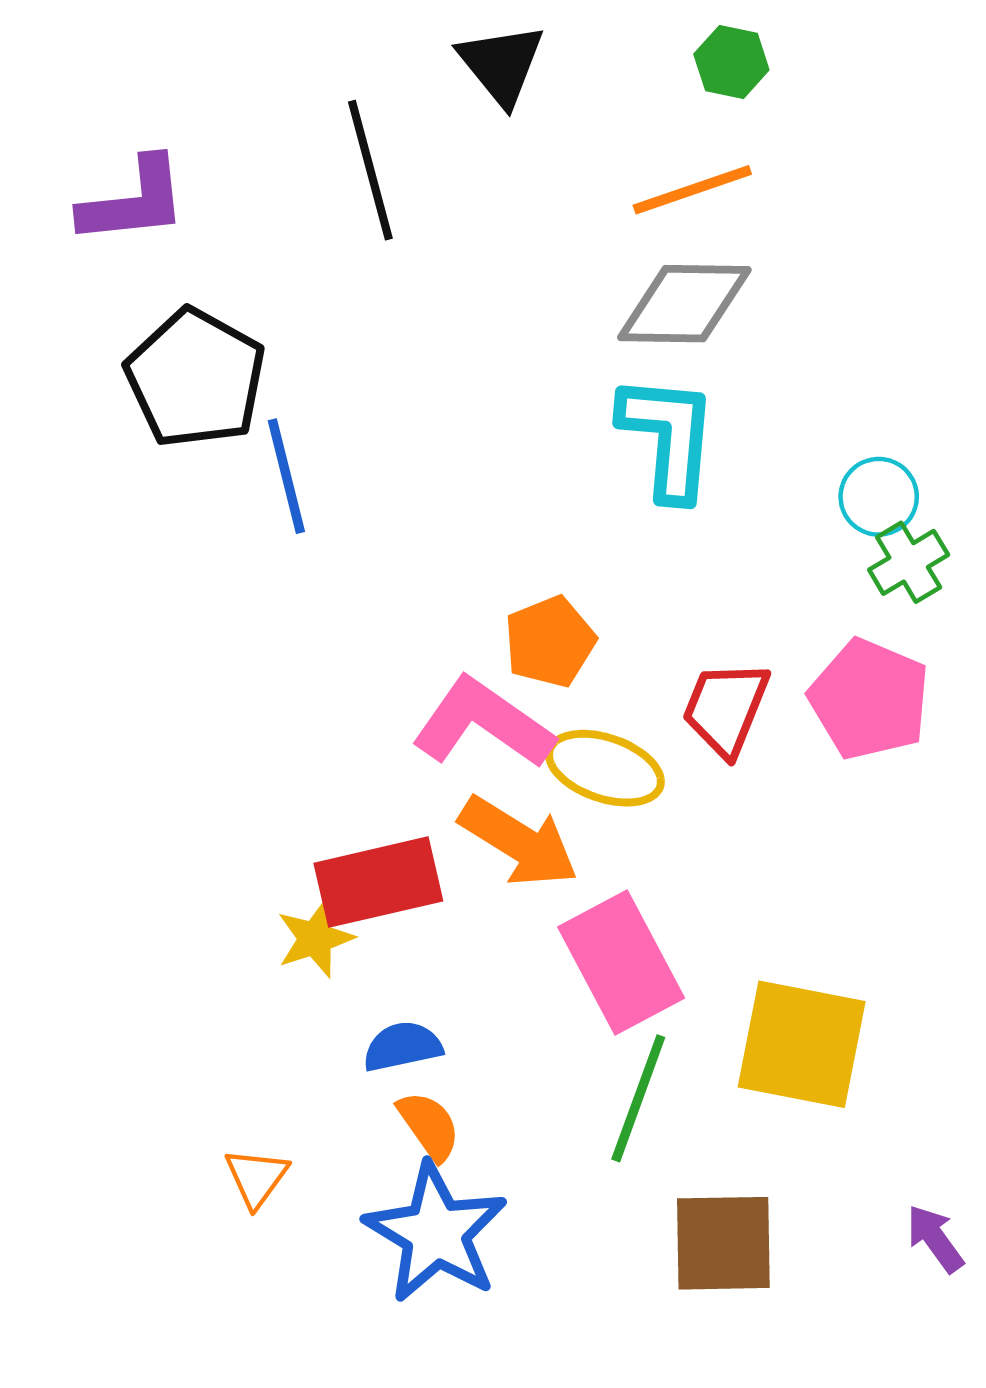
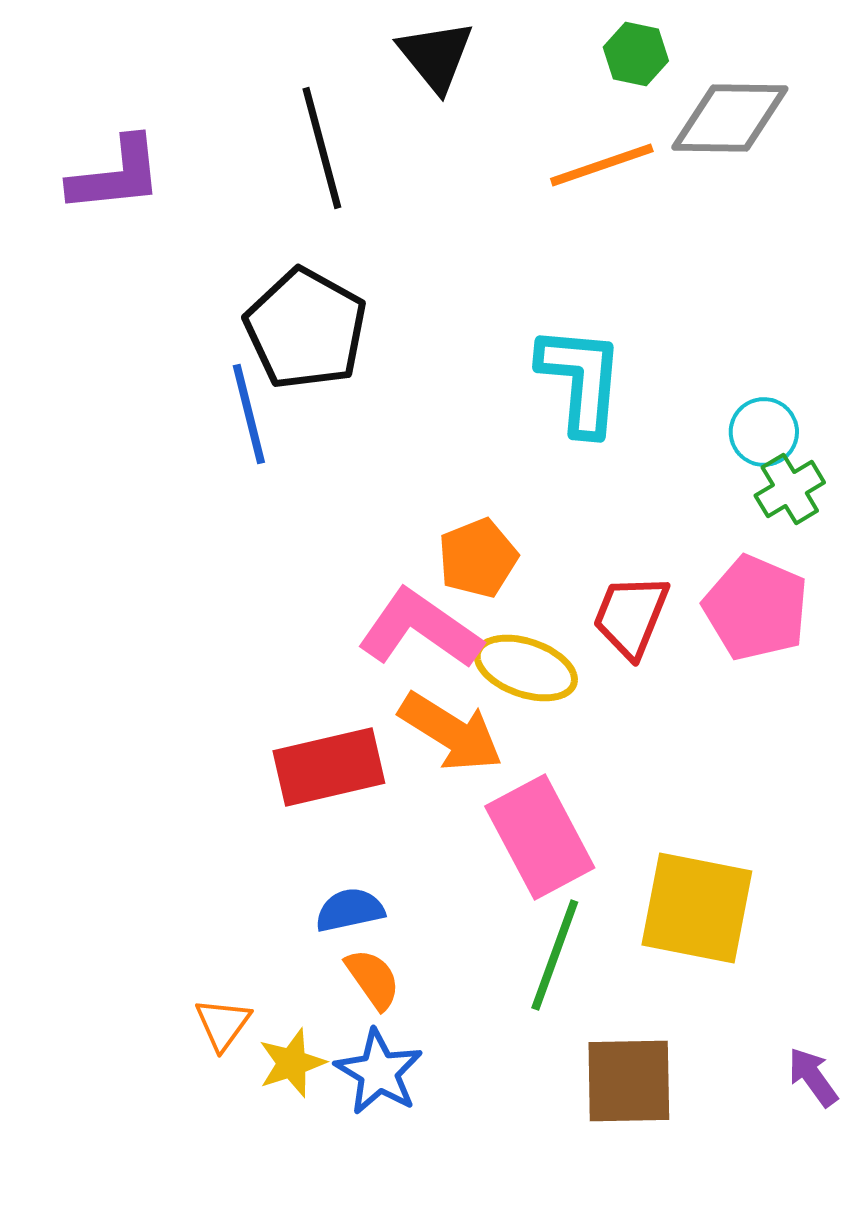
gray diamond: (684, 304) -> (730, 118), moved
black pentagon: (196, 378) -> (306, 329), moved
yellow star: (315, 938) -> (292, 1063), moved
blue star: (436, 1233) -> (379, 1072), size x0.7

